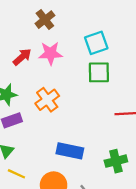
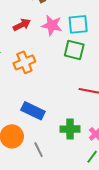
pink star: (50, 53) -> (52, 25), moved
red arrow: (22, 57) -> (22, 25), moved

